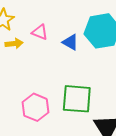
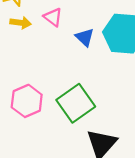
green square: (77, 99) -> (76, 103), turned 36

